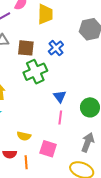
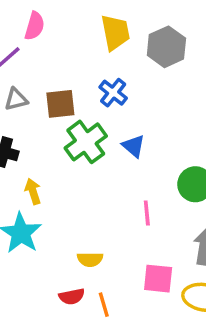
yellow trapezoid: (45, 14) -> (115, 32), moved
blue triangle: (60, 96) -> (134, 146), moved
pink square: (48, 149) -> (158, 279), moved

